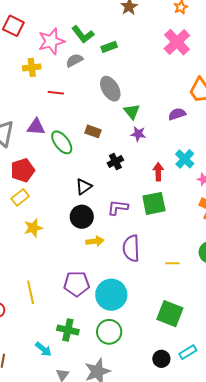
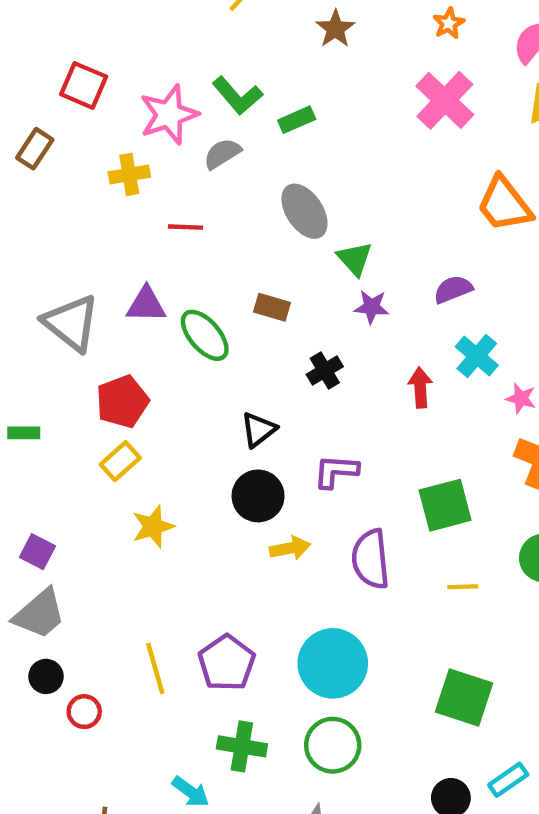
purple semicircle: (177, 114) -> (453, 289), moved
green square: (154, 203) -> (445, 505), moved
purple pentagon: (77, 284) -> (227, 663), moved, turned -30

